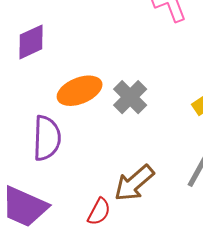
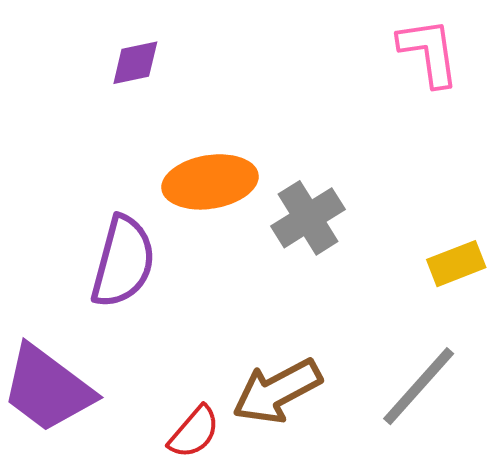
purple diamond: (31, 42) -> (135, 63), size x0.7

